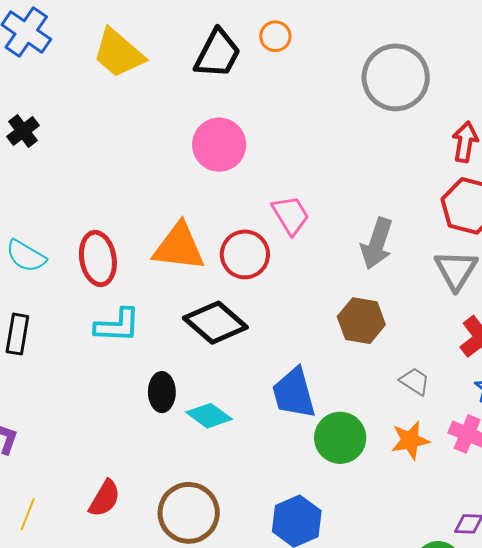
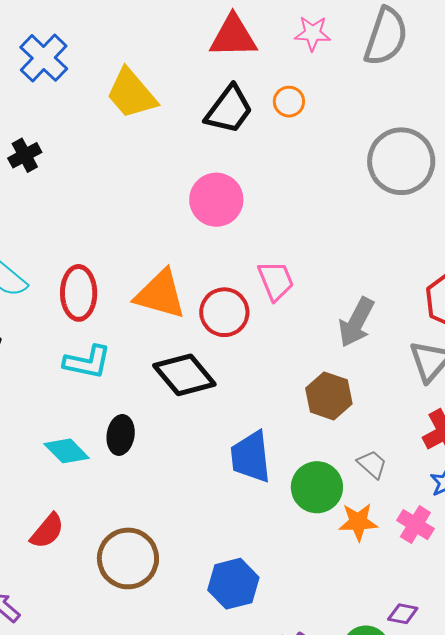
cyan diamond: (209, 416) -> (67, 451), moved
green circle: (340, 438) -> (317, 487), moved

